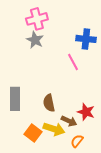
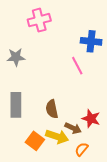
gray star: (35, 40) -> (16, 57), moved, turned -30

